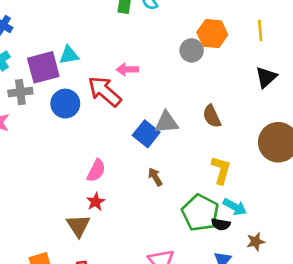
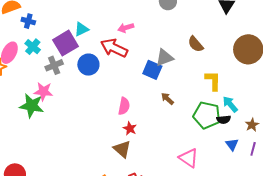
cyan arrow: (235, 207) -> (230, 104), turned -144

